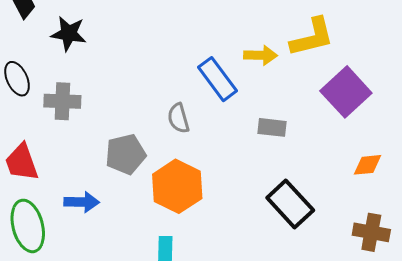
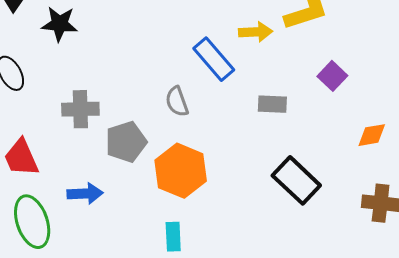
purple square: (346, 92) -> (332, 76), moved, size x0.6
gray cross: (62, 101) -> (80, 109), moved

